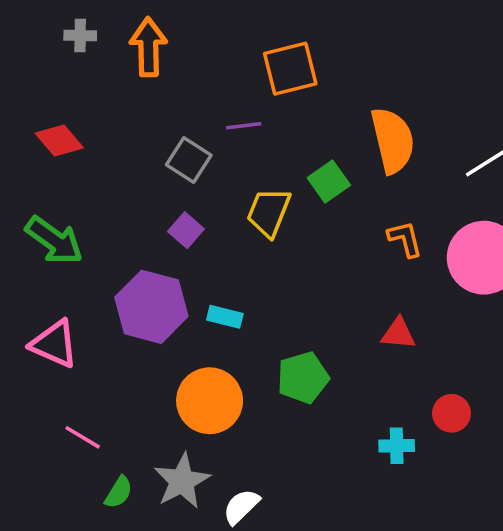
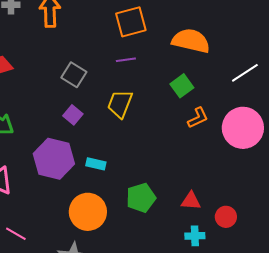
purple line: (244, 126) -> (126, 60), moved
orange semicircle: (393, 140) -> (191, 41), moved, turned -63
green square: (329, 182) -> (182, 86), moved
orange L-shape: (405, 239) -> (198, 118), turned 80
red triangle: (398, 334) -> (191, 201), moved

